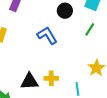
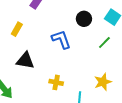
black triangle: (29, 81) -> (25, 60), moved

